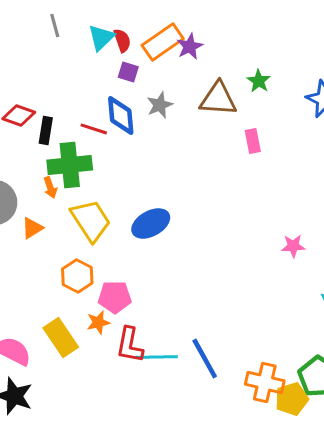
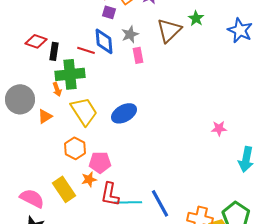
brown triangle: (218, 99) -> (169, 30), turned -48
pink rectangle: (253, 141) -> (138, 55), moved

